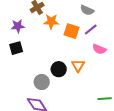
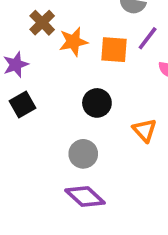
orange triangle: (78, 66) -> (145, 130), moved
black circle: (59, 69) -> (97, 103), moved

